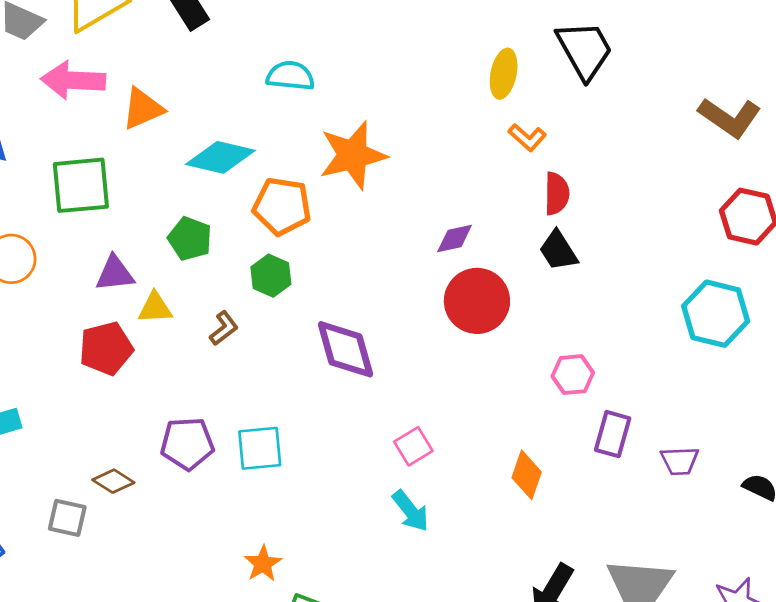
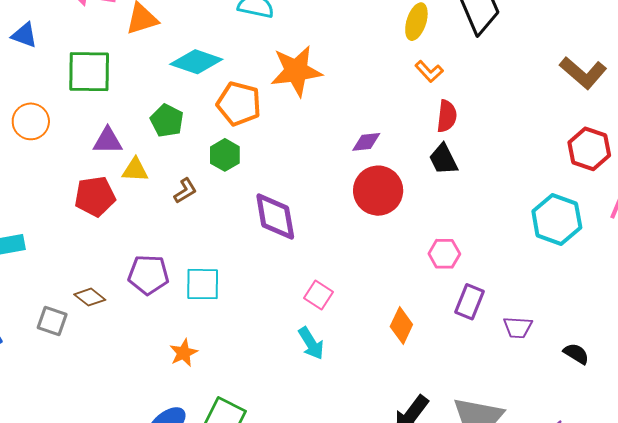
pink square: (413, 446) -> (318, 295), turned -32
orange star: (263, 564) -> (184, 353), moved

